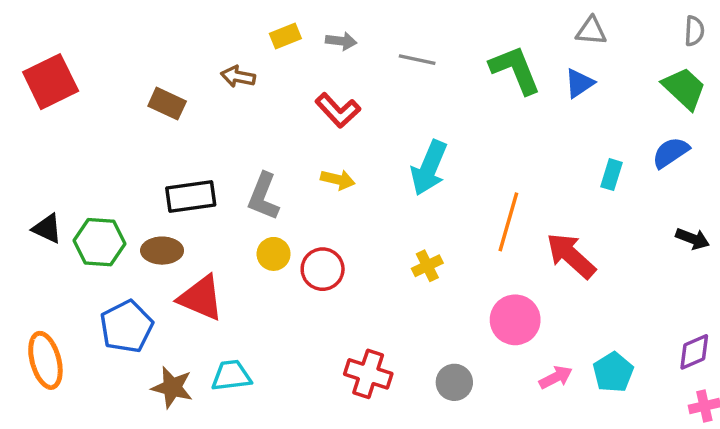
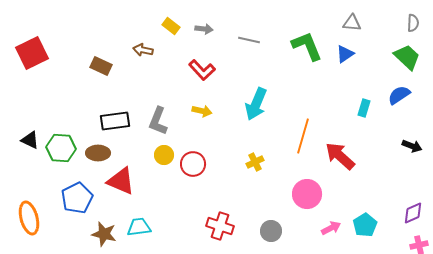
yellow rectangle: (285, 36) -> (171, 26), turned 60

